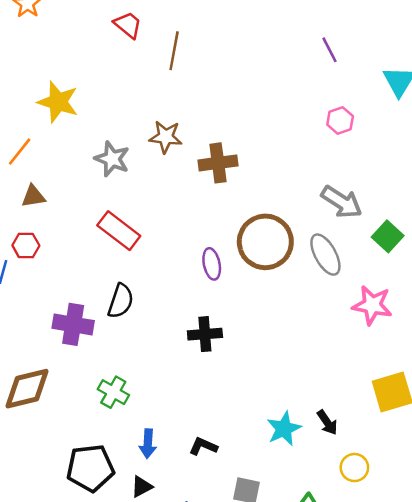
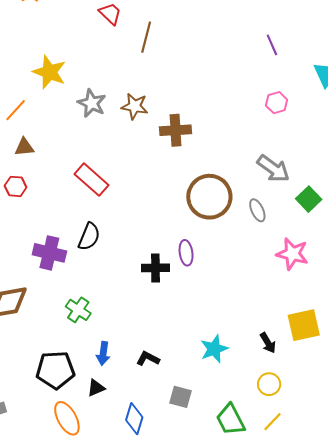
gray star: (112, 159) -> (92, 103), moved
gray ellipse: (325, 255) -> (257, 210), size x0.7
purple ellipse: (212, 264) -> (186, 253), moved
black arrow: (327, 422) -> (268, 343), moved

